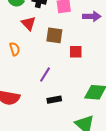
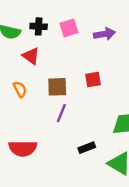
brown square: (54, 35) -> (57, 87), moved
black rectangle: (54, 100) -> (87, 148), moved

